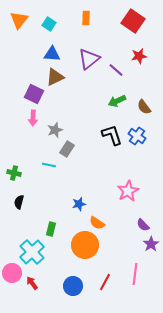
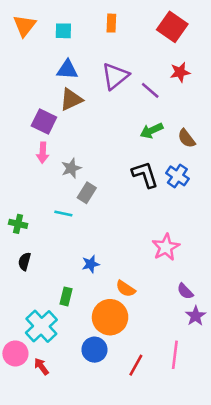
cyan square: (49, 24) -> (63, 31), turned -32
blue star: (79, 204) -> (91, 264), moved
blue circle: (73, 286) -> (94, 350), moved

